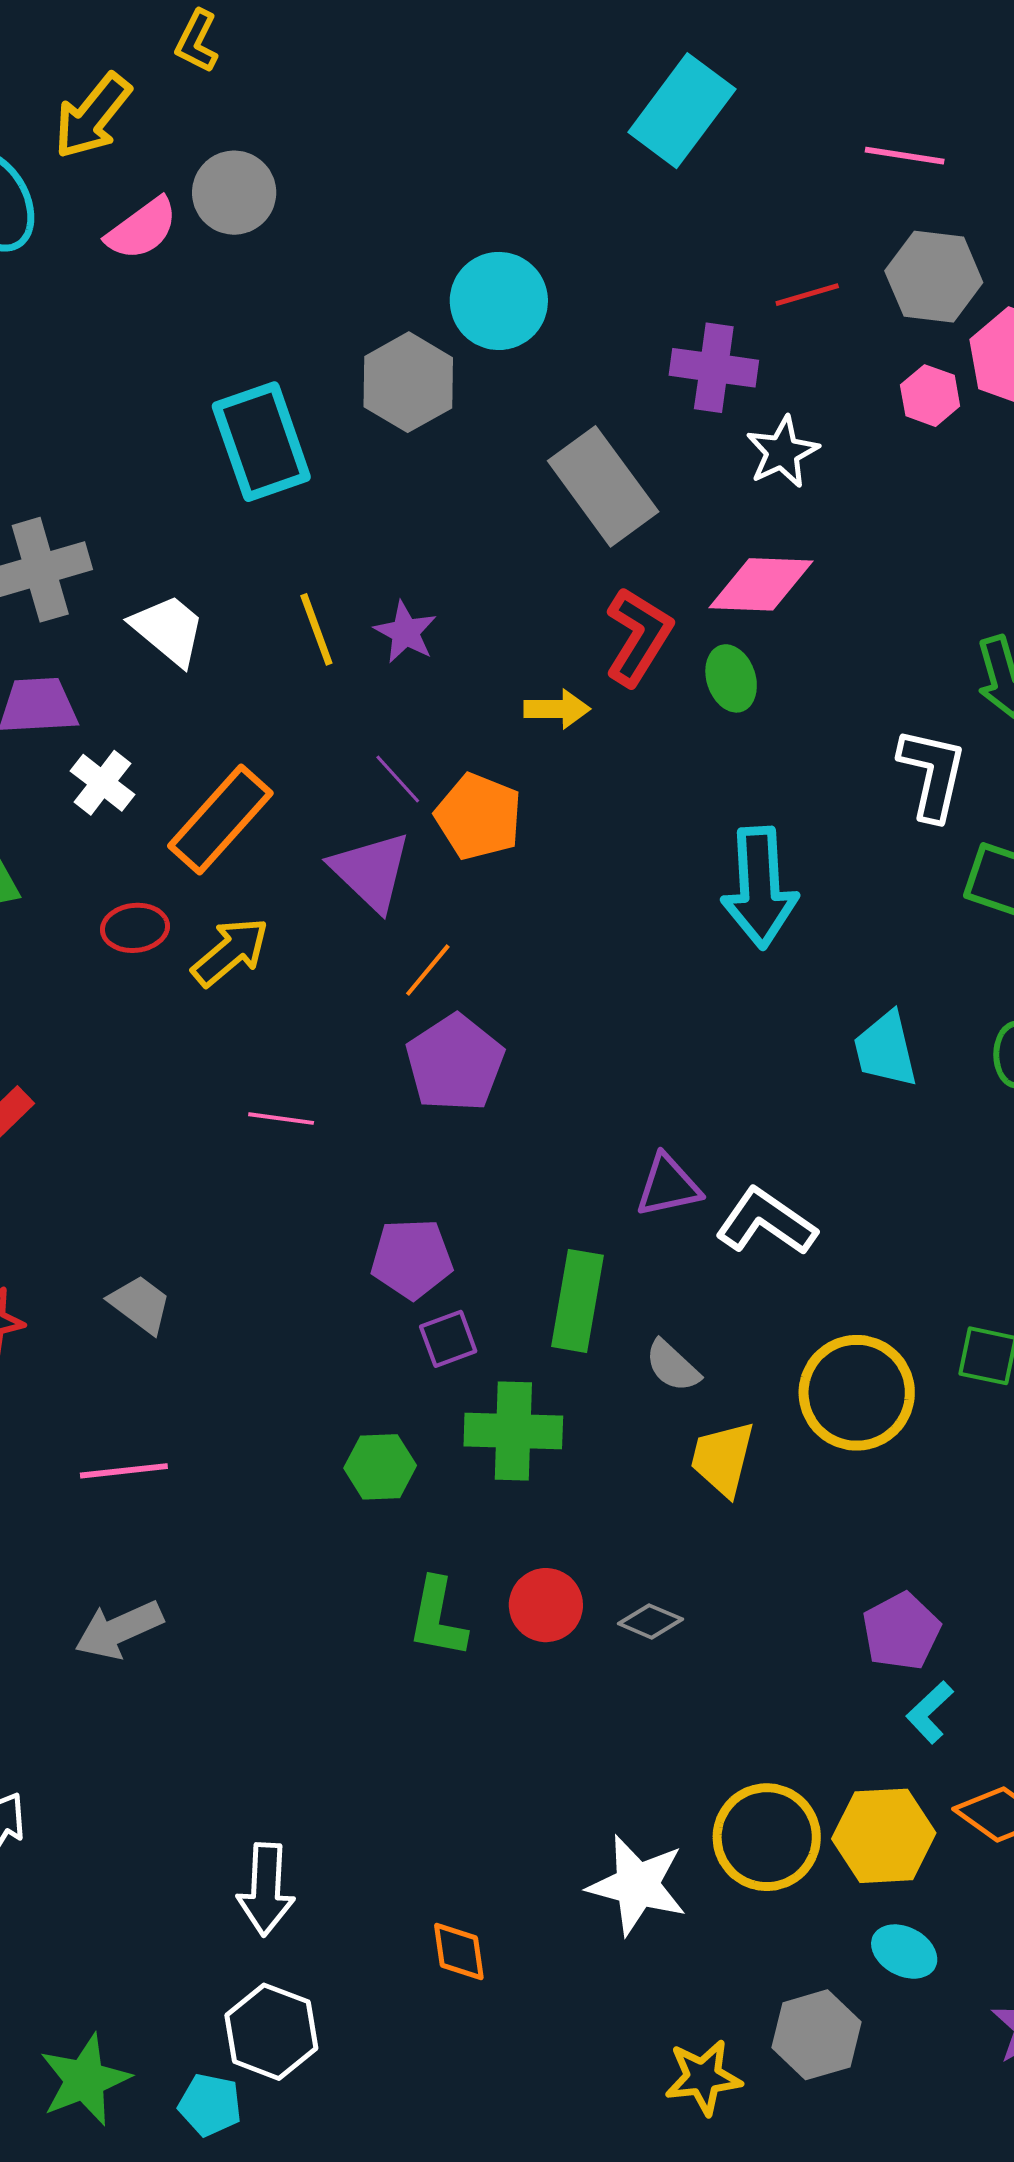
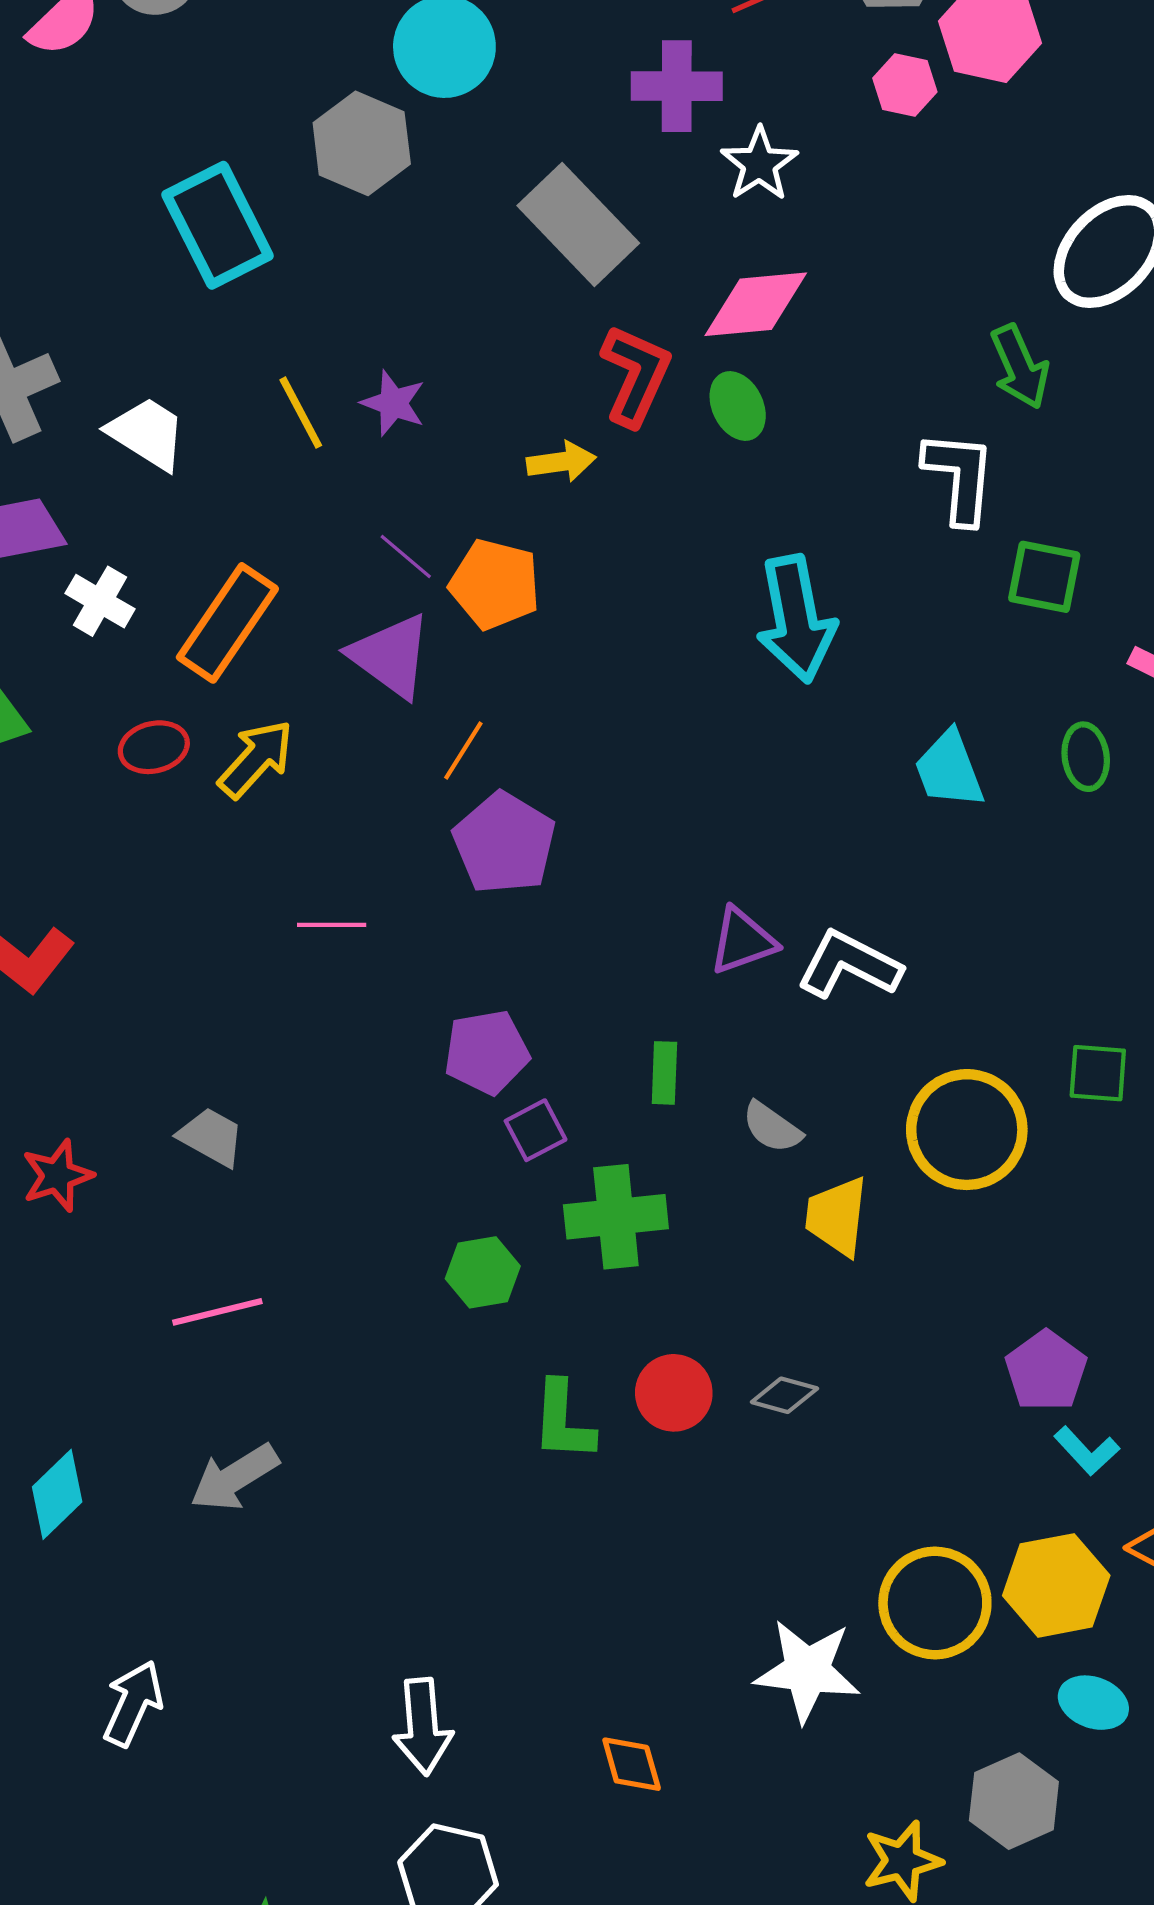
green rectangle: (577, 1301) -> (664, 1073), size x0.6
cyan L-shape: (930, 1712) -> (1087, 1451), turned -82

